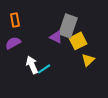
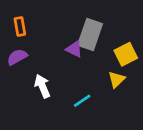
yellow square: (78, 41) -> (126, 54), moved
cyan line: (44, 69) -> (82, 101), moved

